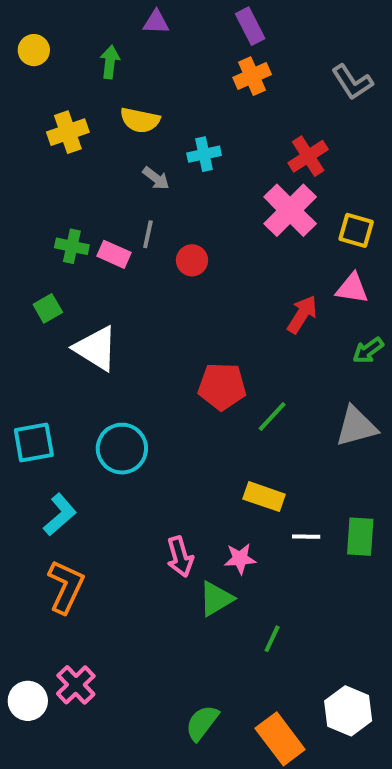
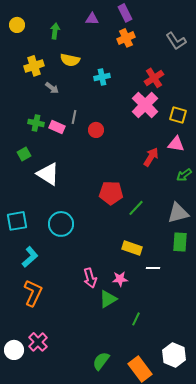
purple triangle: (156, 22) -> (92, 19), moved
gray arrow: (156, 178) -> (52, 88), moved
green rectangle: (360, 537) -> (180, 242), moved

